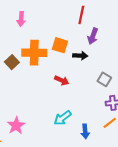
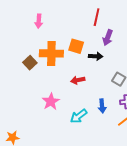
red arrow: (62, 80) -> (78, 80), turned 144
pink star: (16, 125) -> (51, 102), moved
blue arrow: (85, 131) -> (102, 106), moved

